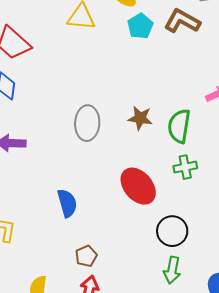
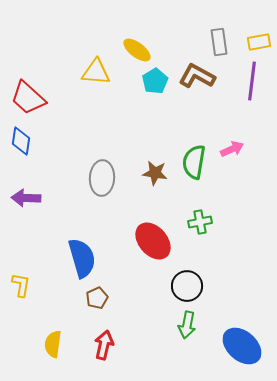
green semicircle: (179, 126) -> (194, 162), moved
blue semicircle: (67, 203) -> (82, 258), size x1.4
brown pentagon: (86, 256) -> (97, 298), moved

